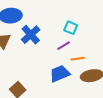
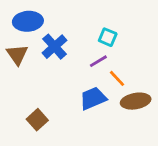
orange line: (78, 59) -> (117, 78), turned 56

